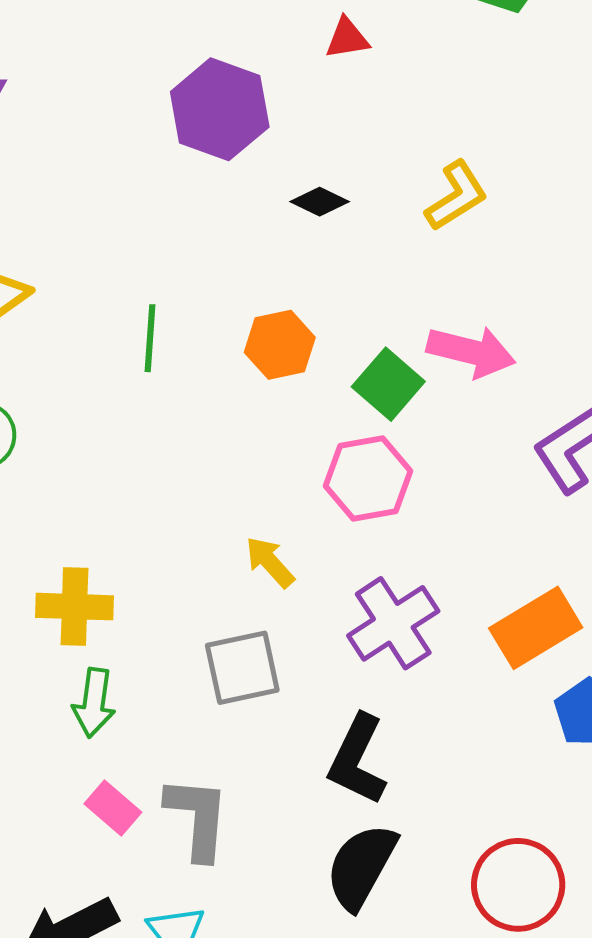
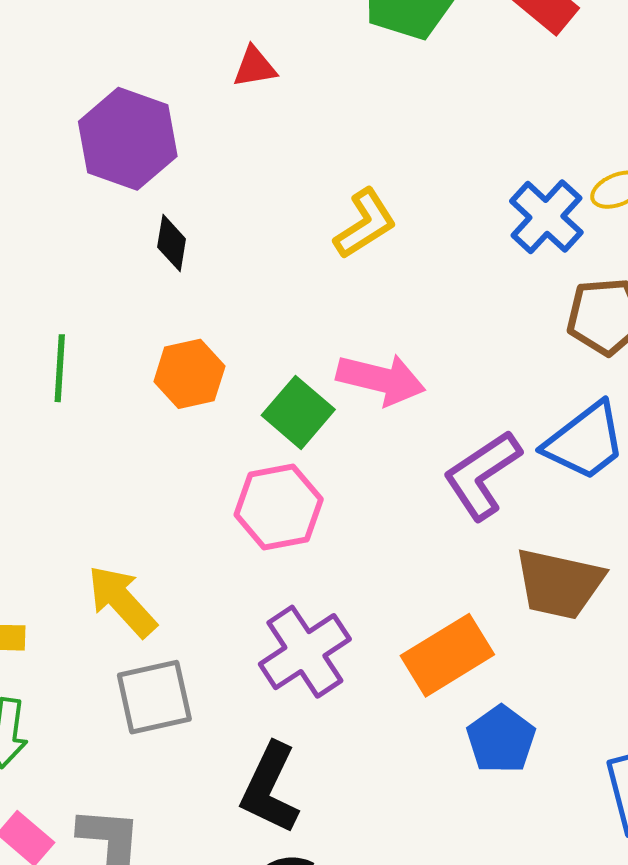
black diamond: (320, 202) -> (172, 243), moved, turned 74
yellow arrow: (270, 562) -> (122, 601), moved, size x1.4

